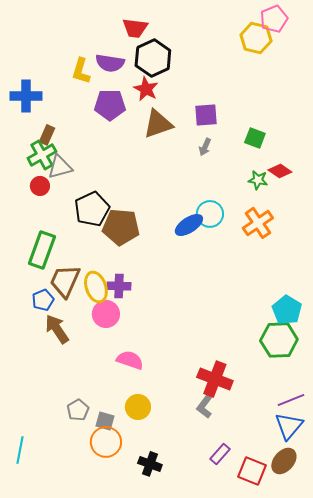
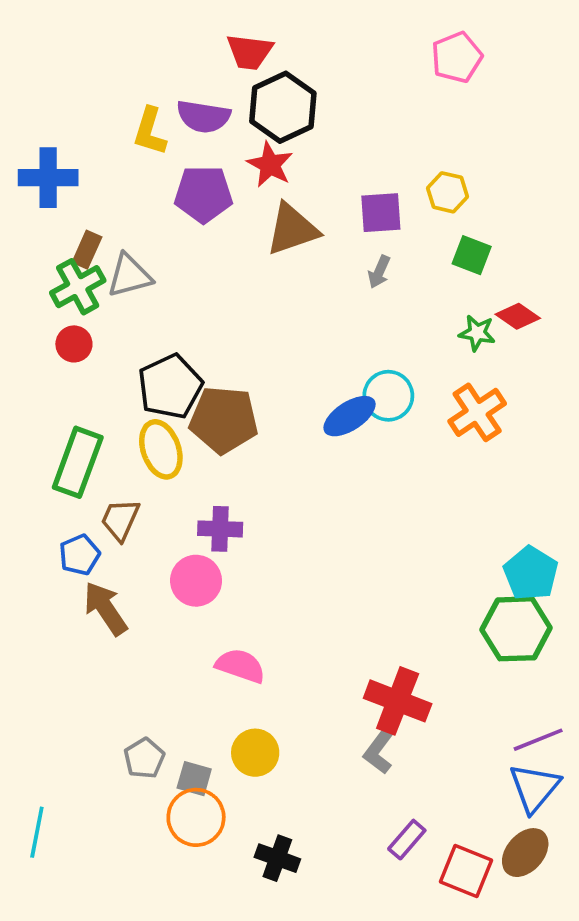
pink pentagon: (274, 19) -> (457, 57), moved
yellow hexagon: (256, 38) -> (448, 192), moved, size x0.7
gray triangle: (60, 167) -> (129, 276), moved
brown trapezoid: (65, 281) -> (120, 520), size x0.7
yellow ellipse: (96, 287) -> (161, 449), moved

